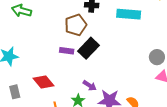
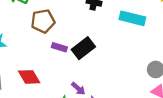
brown pentagon: (76, 25) -> (43, 21), moved

